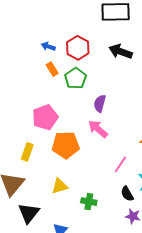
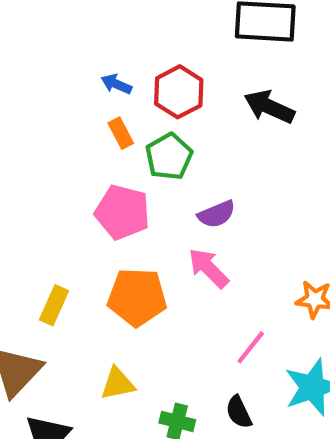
purple semicircle: (100, 103) -> (217, 214), turned -132
pink pentagon: (45, 117) -> (122, 212), moved, turned 30
black semicircle: (127, 194) -> (239, 412), moved

